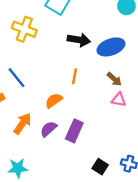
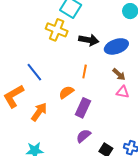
yellow cross: (24, 29) -> (57, 30), moved
purple semicircle: (49, 129) -> (83, 136), moved
purple rectangle: (74, 131) -> (83, 108), moved

